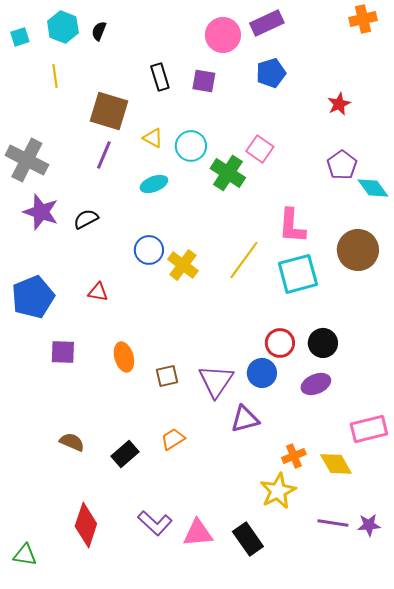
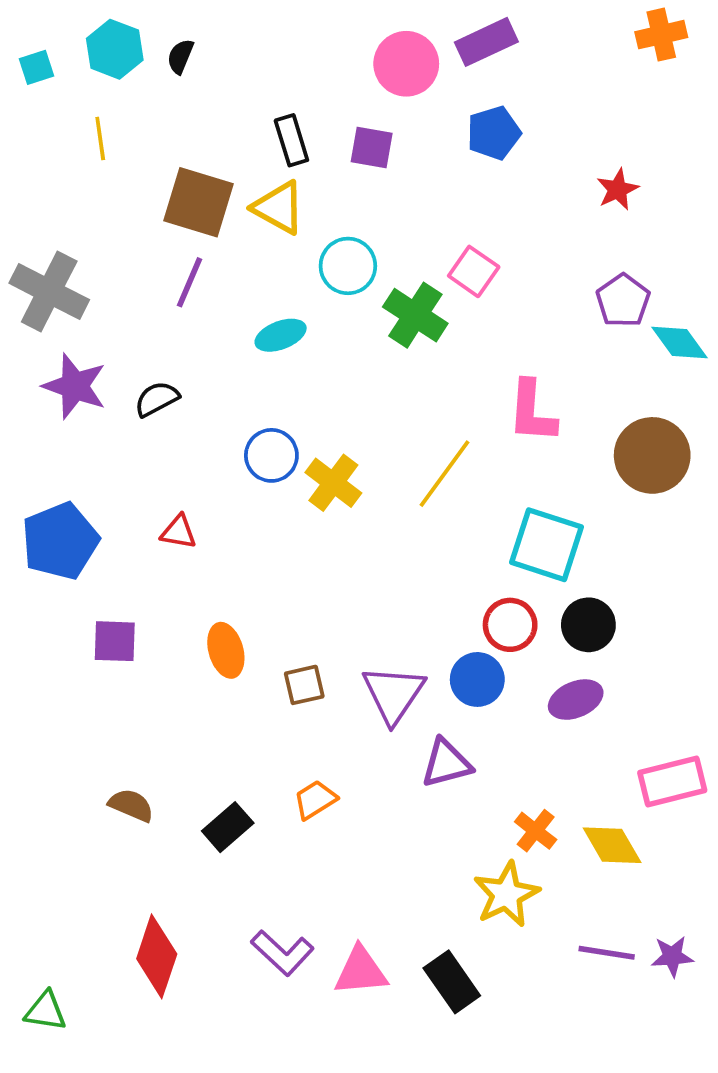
yellow triangle: (153, 138) -> (279, 208), moved, size x1.5
cyan square: (298, 274) -> (547, 545), moved, turned 33
orange cross: (294, 456) -> (536, 831), turned -30

